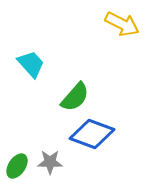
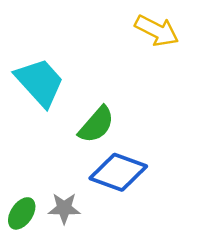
cyan trapezoid: (31, 64) -> (40, 82), size x1.4

